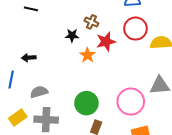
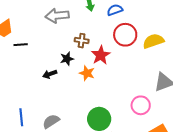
black arrow: (29, 58) -> (50, 74), moved
pink circle: (131, 102) -> (141, 105), size x0.7

